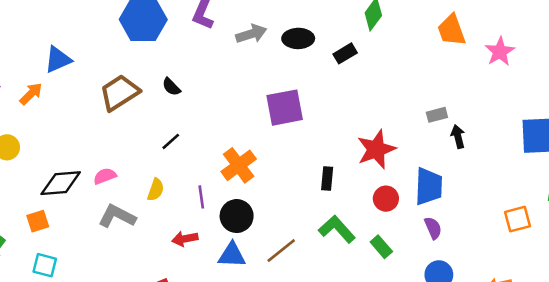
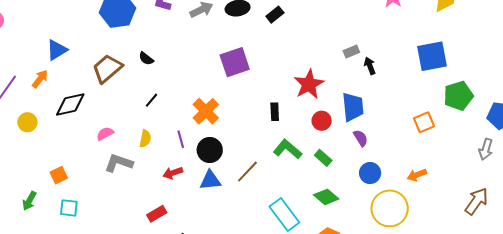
black diamond: (61, 183) -> (70, 105), moved

